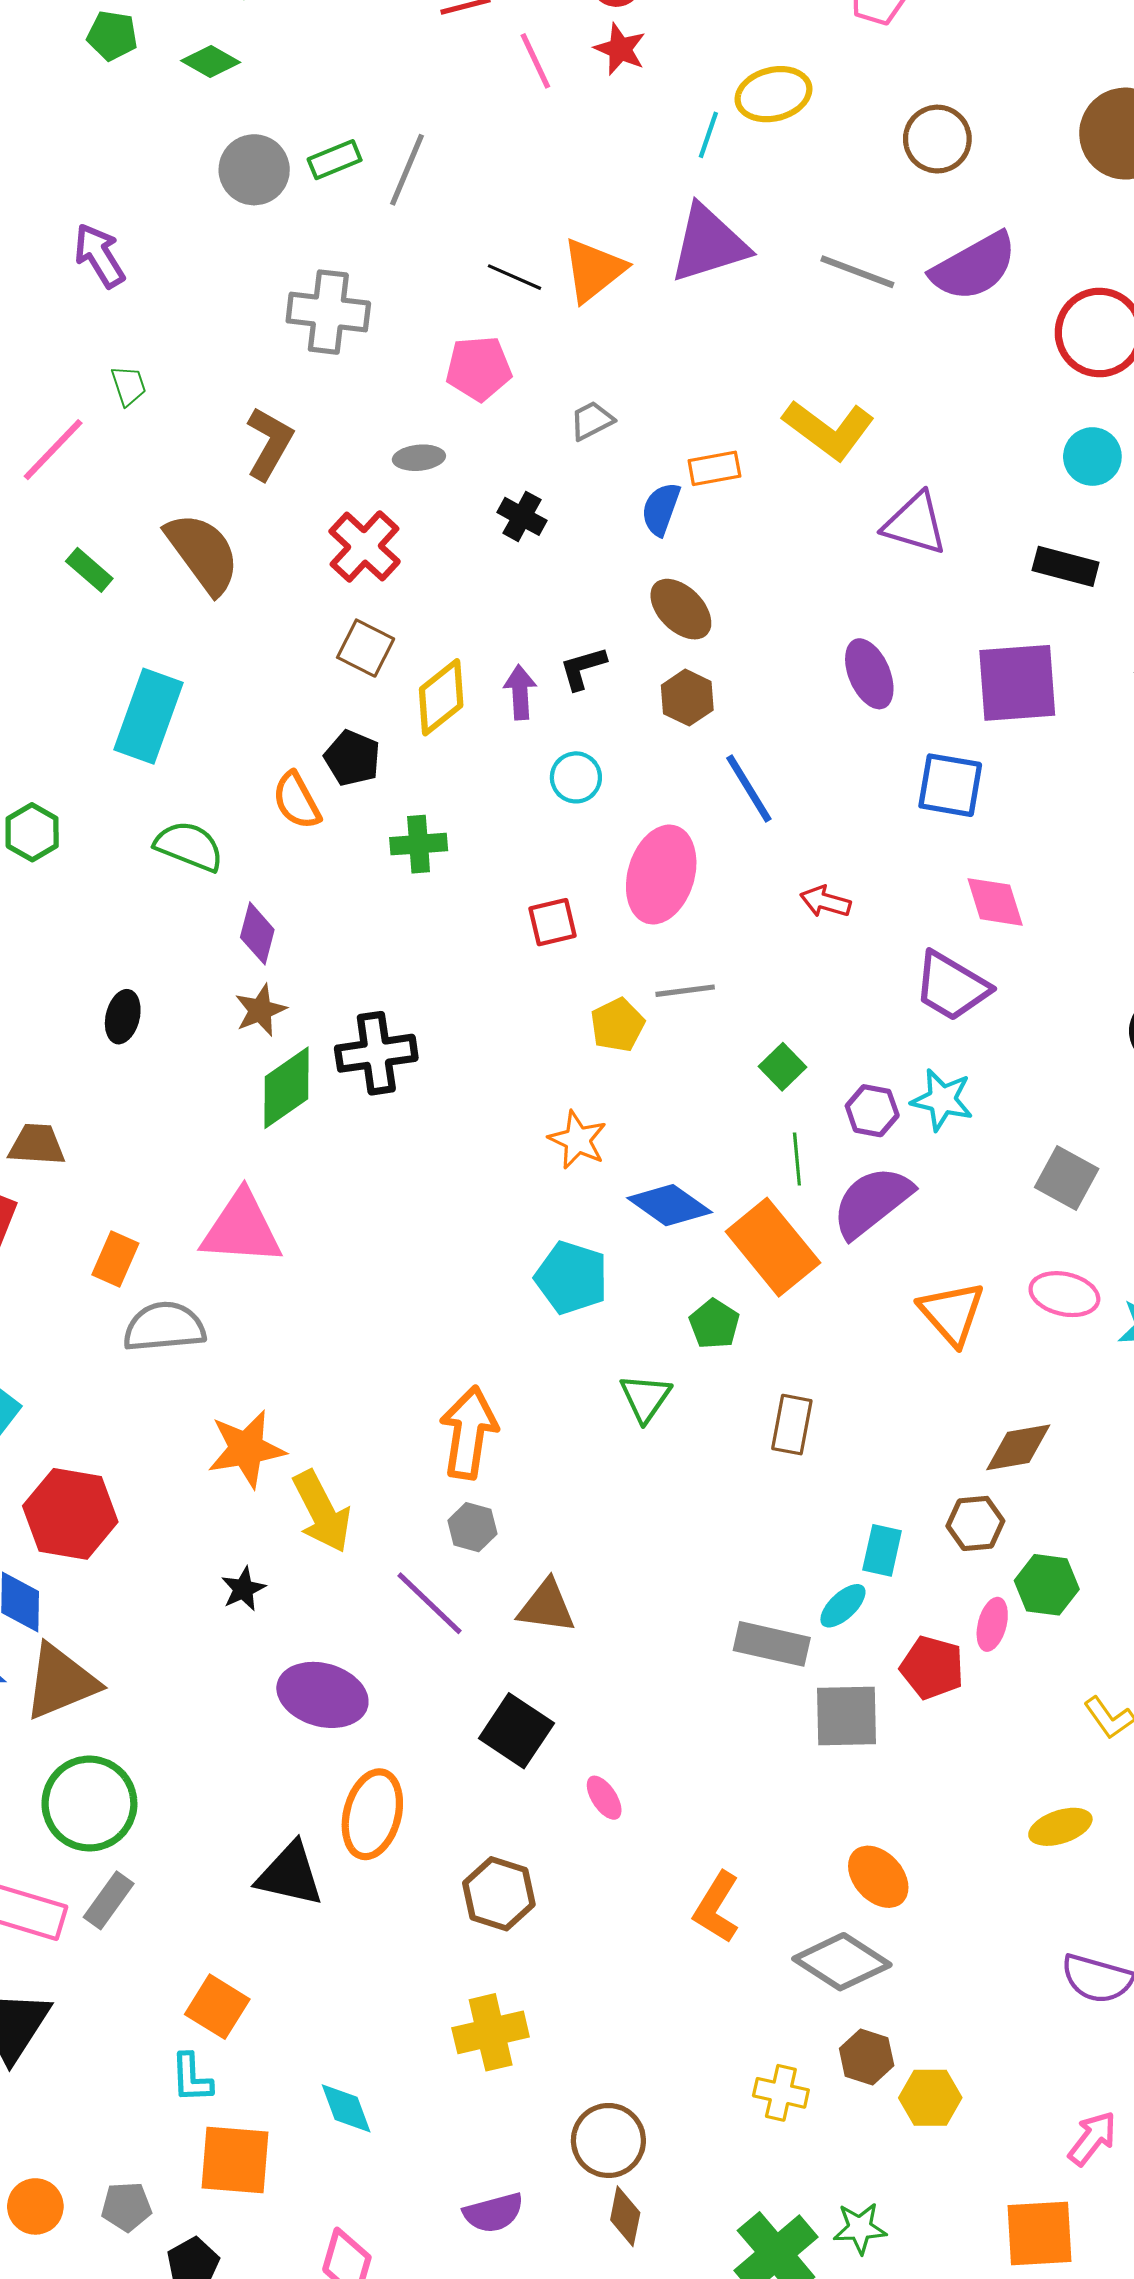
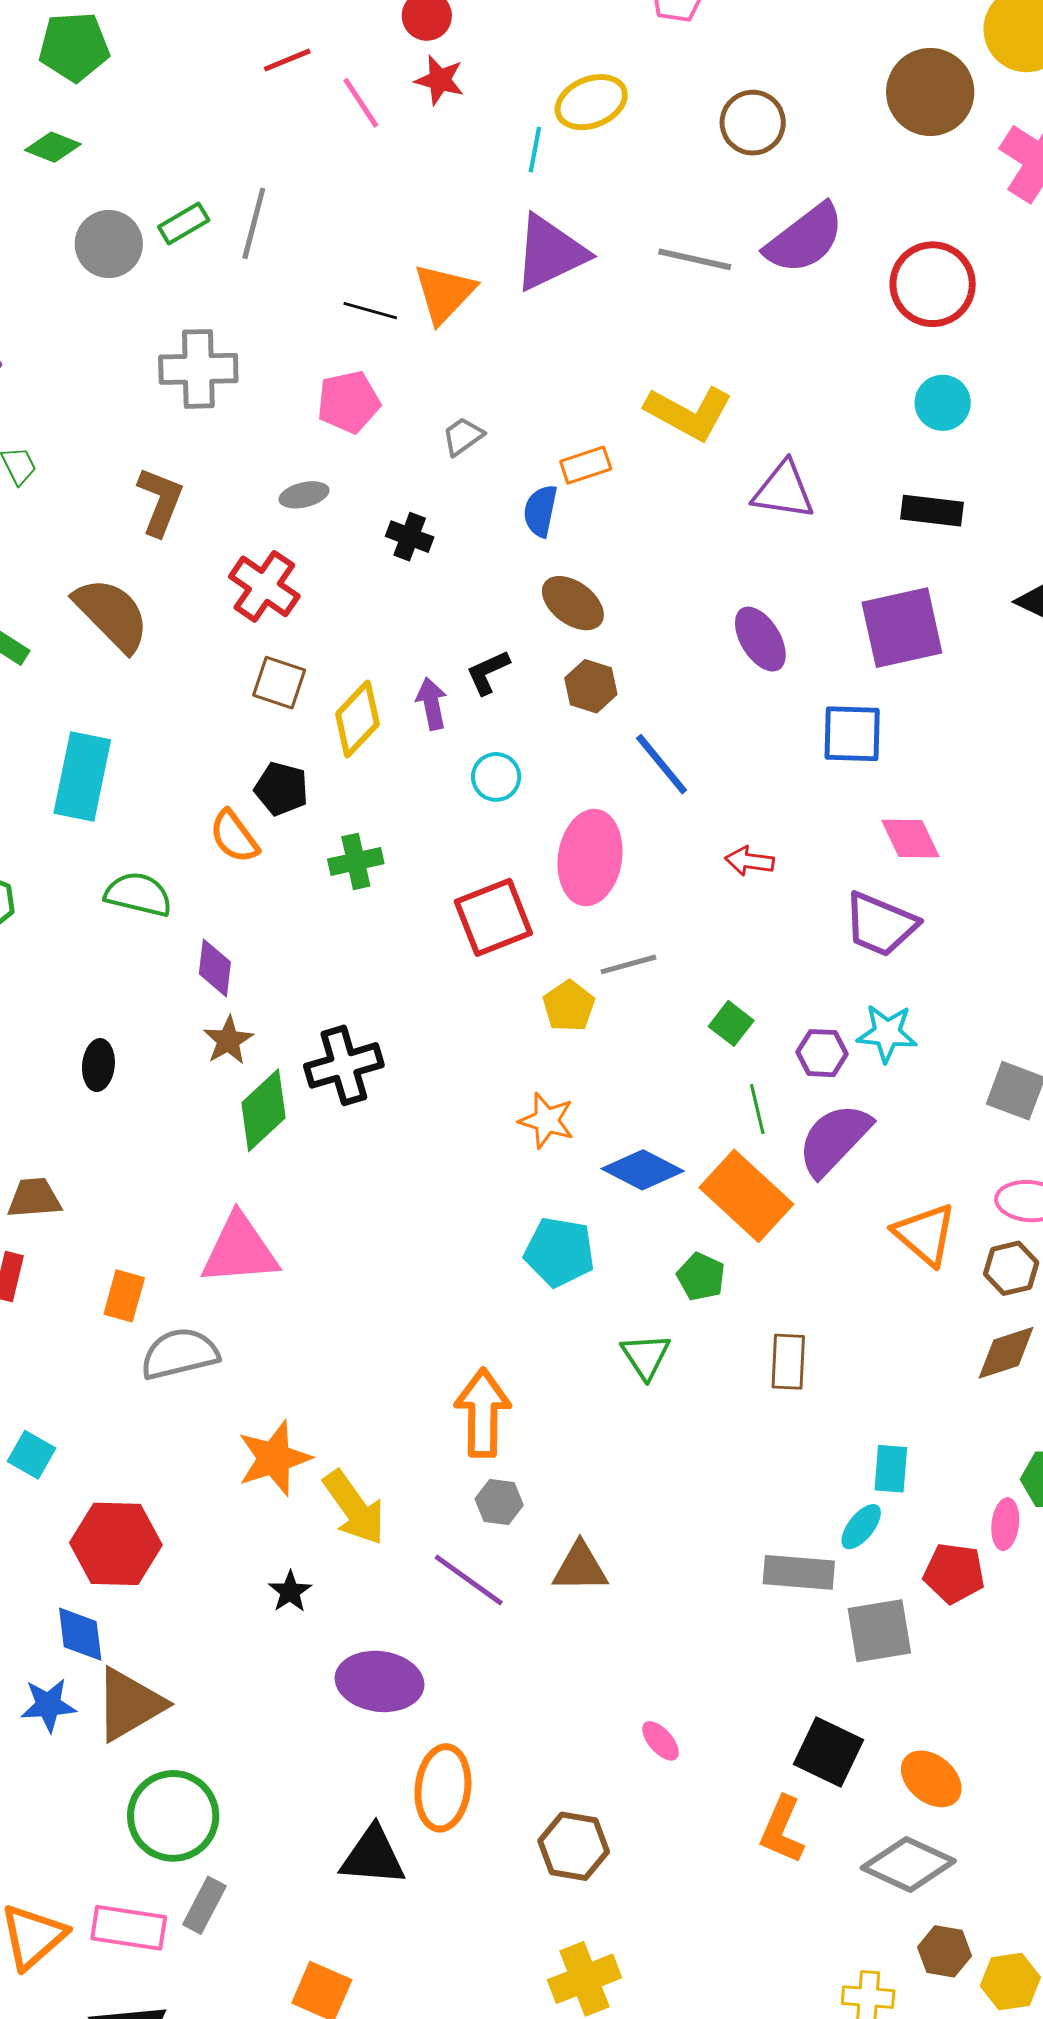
red square: (553, 922) -> (493, 917), size x1.6
brown hexagon: (975, 1523) -> (1011, 1268), moved
black square: (516, 1731) -> (828, 1752), moved

